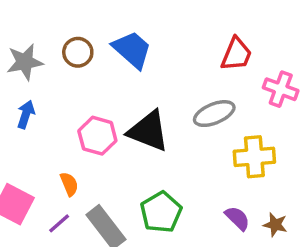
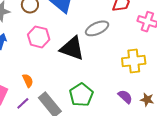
gray ellipse: (214, 114) -> (97, 28), moved
pink hexagon: (97, 136) -> (39, 37), moved

